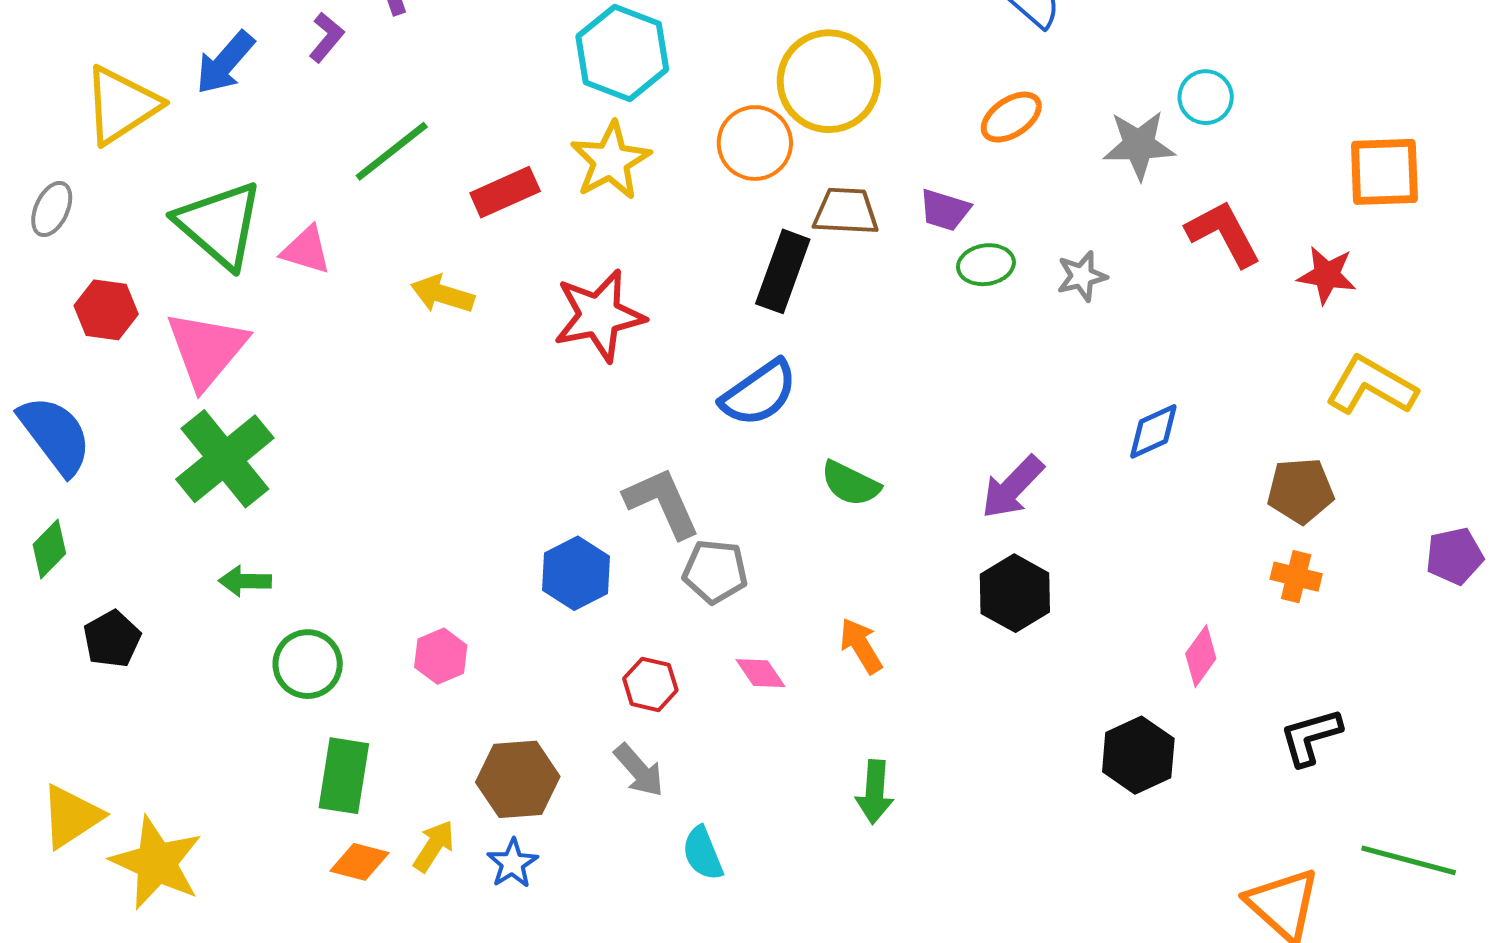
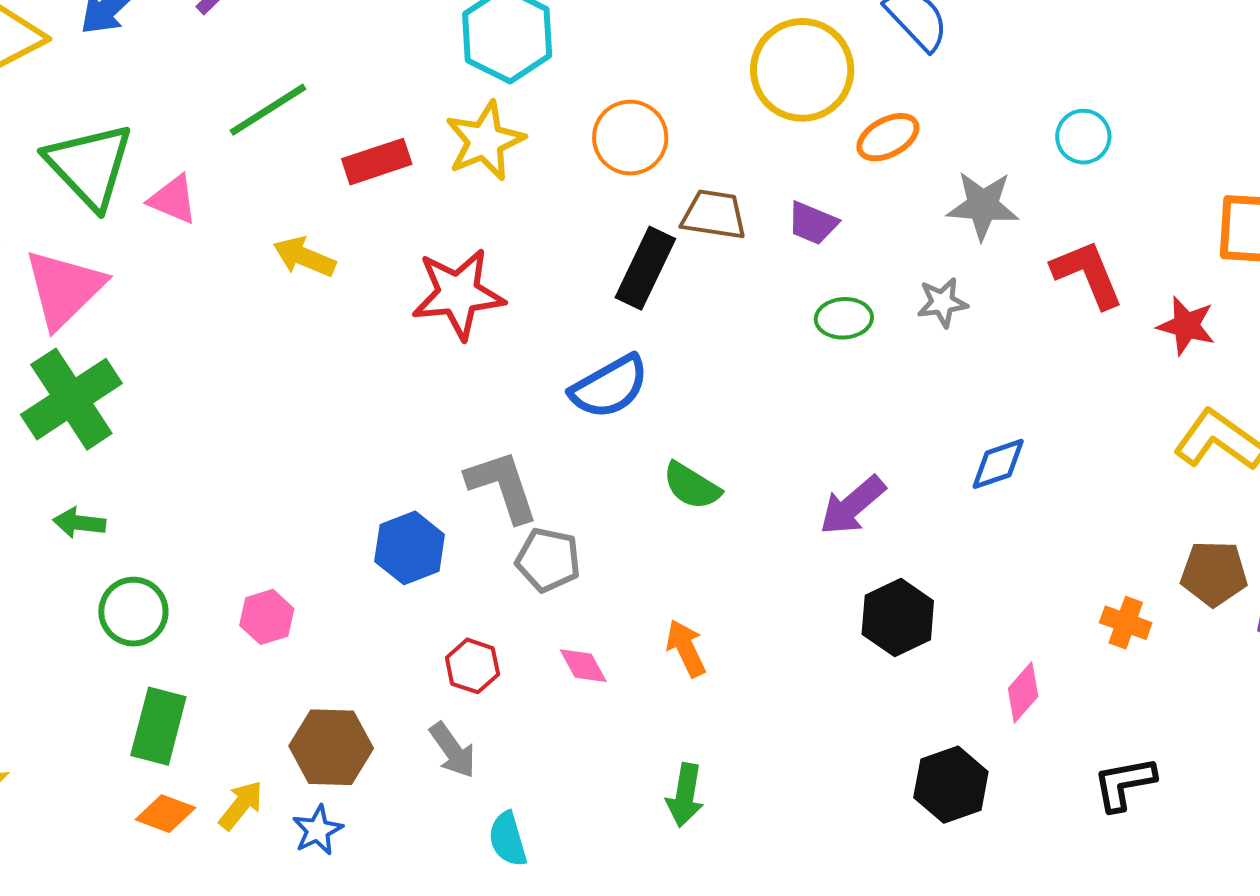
yellow circle: (829, 81) -> (802, 70), moved
gray star: (1139, 145) -> (983, 205), moved
green ellipse: (986, 265) -> (844, 318), moved
brown pentagon: (1300, 491) -> (1214, 574), moved
black hexagon: (1015, 593) -> (898, 617), moved

